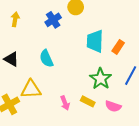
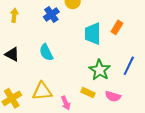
orange rectangle: (118, 47) -> (117, 27), moved
yellow triangle: (31, 89) -> (42, 91), moved
pink arrow: (65, 103) -> (66, 103), moved

